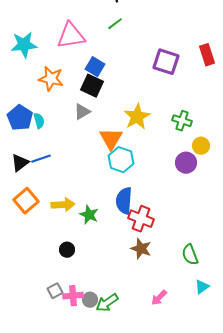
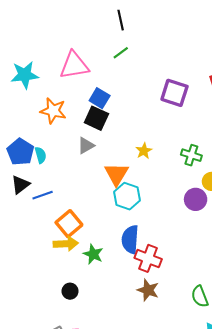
yellow star: (137, 117) -> (144, 151), size x0.6
black triangle: (20, 163) -> (20, 185), moved
orange square: (26, 201) -> (69, 224), moved

